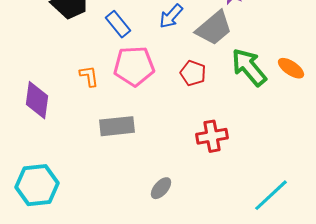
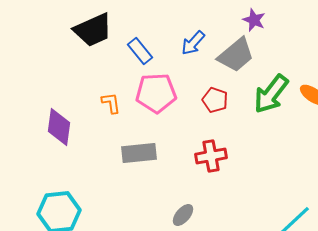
green arrow: (249, 67) -> (271, 94), turned -102
red cross: (212, 136) -> (211, 156), moved

